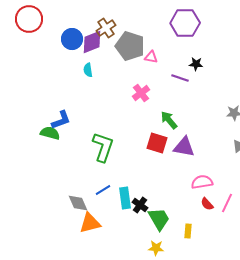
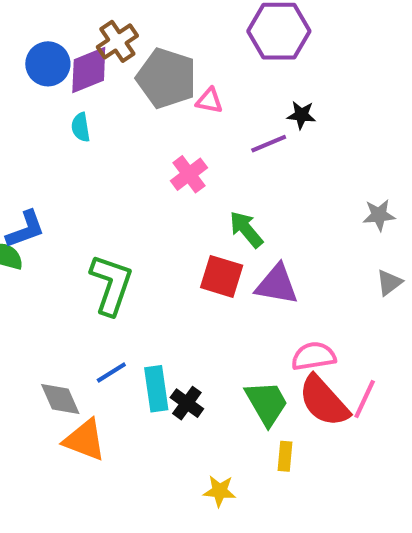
purple line: (180, 78) -> (269, 144), turned -42
red semicircle: (207, 204) -> (324, 401), size x2.0
green trapezoid: (159, 219) -> (267, 403), moved
orange triangle: (90, 223) -> (85, 440), turned 35

